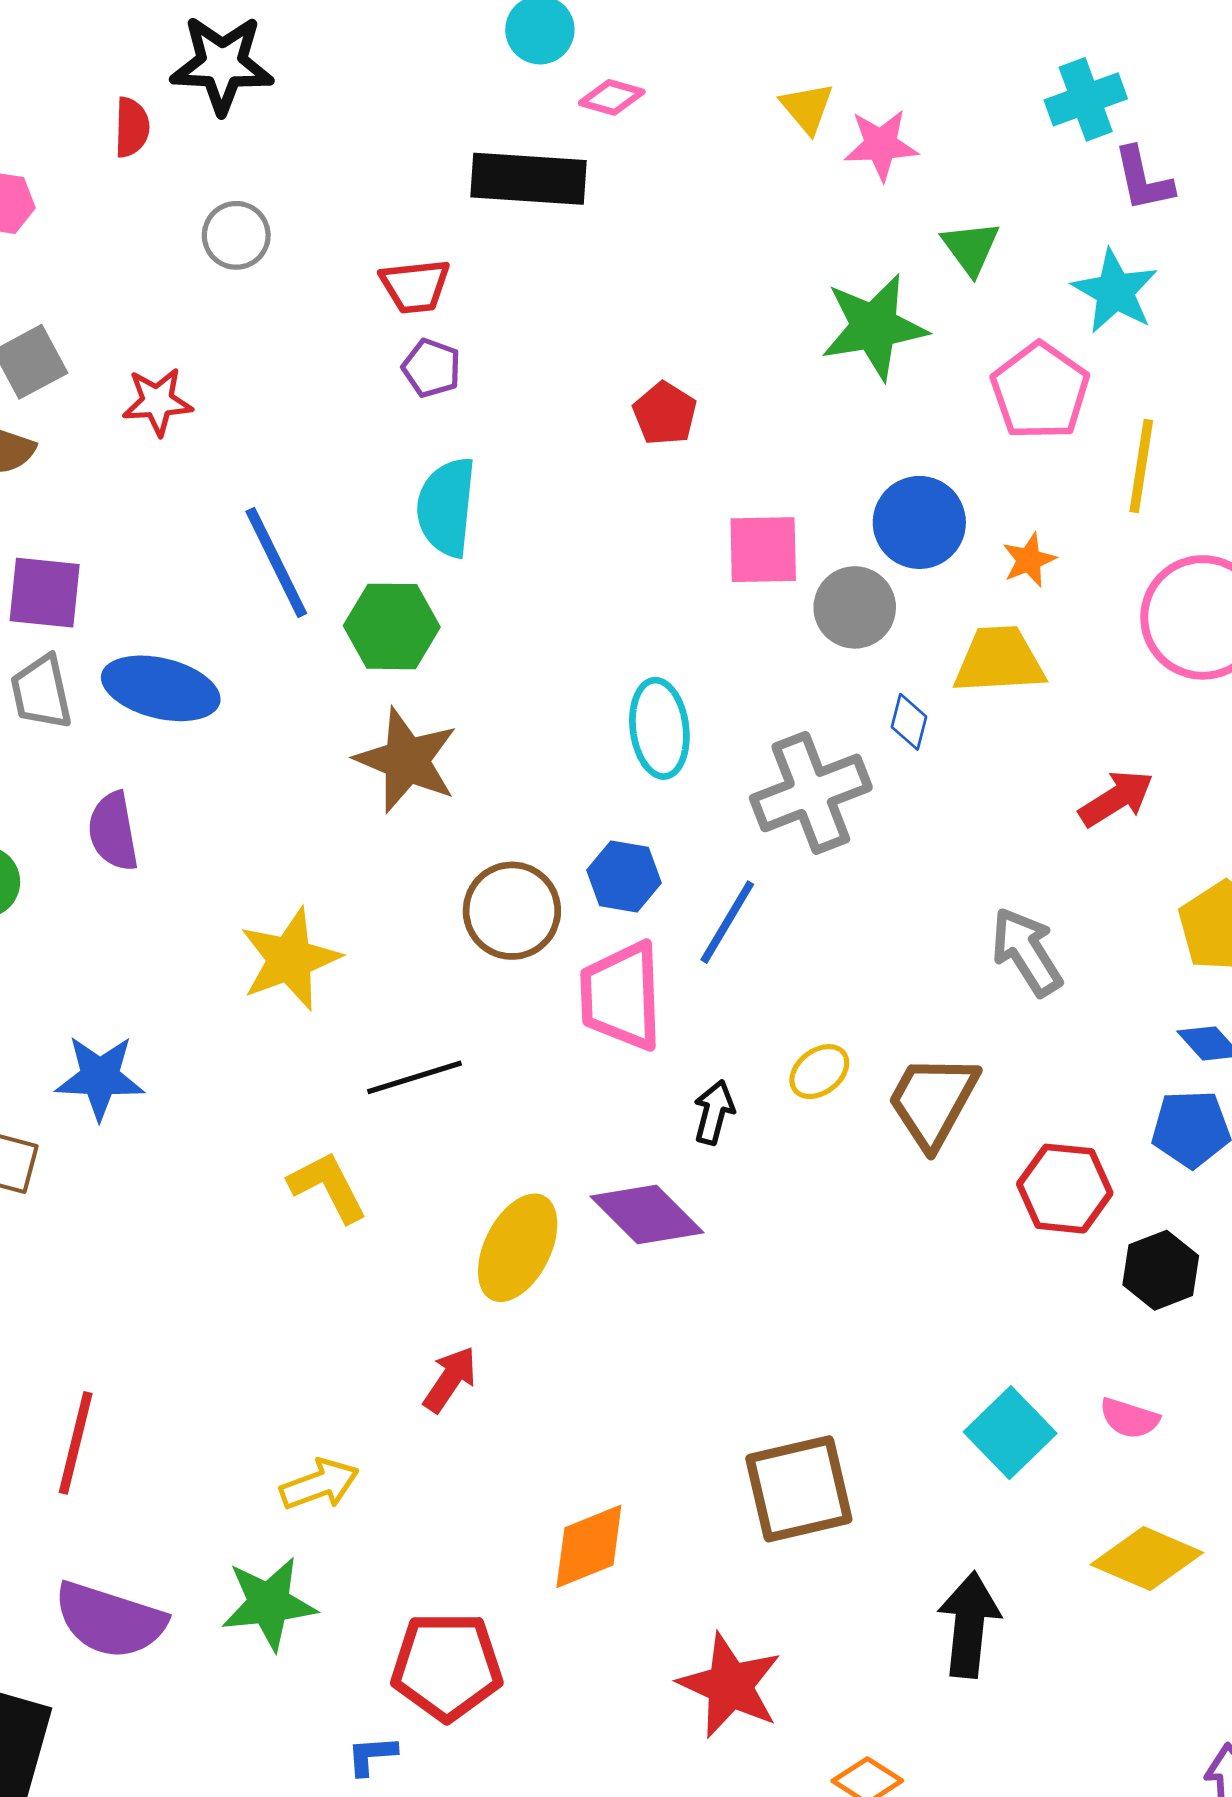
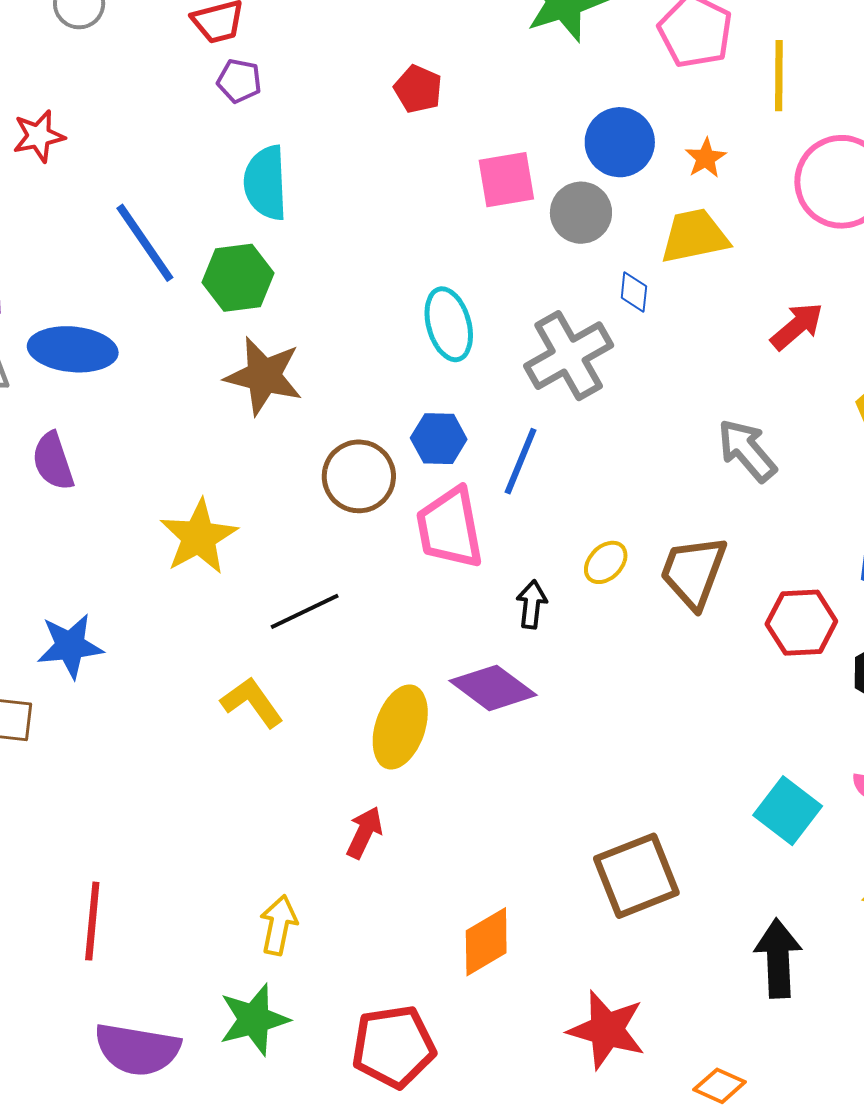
yellow arrow: (319, 1484) -> (279, 925), turned -50

